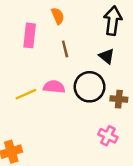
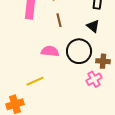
yellow line: (26, 94) -> (35, 81), moved
pink cross: (108, 136) -> (94, 79), moved, turned 35

